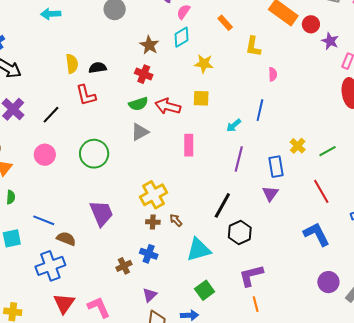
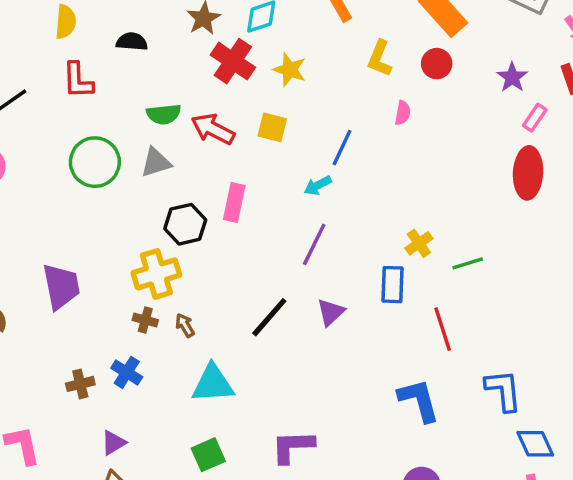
red circle: (311, 24) -> (437, 64), moved
black semicircle: (98, 68) -> (132, 42), moved
red cross: (144, 74) -> (233, 61), moved, size x1.4
blue line: (260, 110) -> (342, 148), moved
green circle: (94, 154) -> (95, 162), moved
blue rectangle: (276, 167) -> (393, 285), moved
purple triangle: (270, 194) -> (331, 312), moved
black hexagon: (240, 233) -> (185, 224), moved

